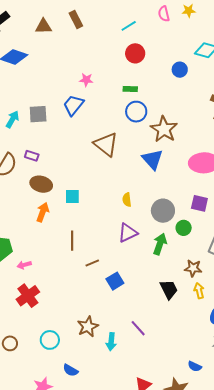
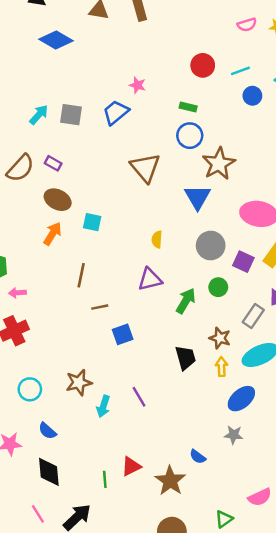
pink semicircle: (164, 14) -> (247, 25), turned -105
cyan line: (129, 26) -> (240, 71), moved
gray circle: (163, 211) -> (211, 246), moved

